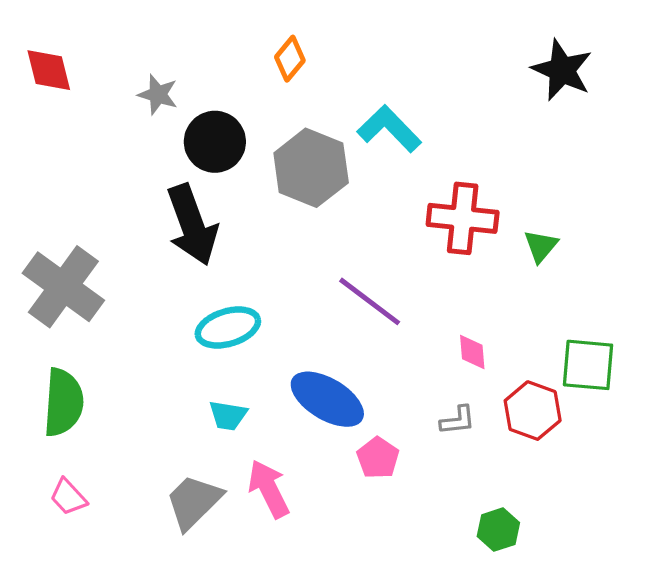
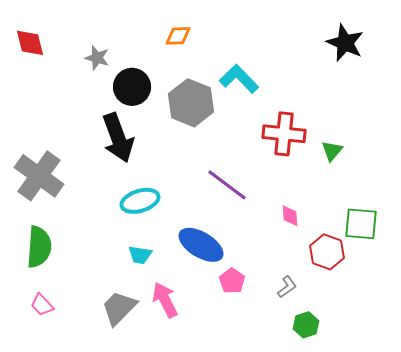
orange diamond: (290, 59) -> (178, 36), turned 48
gray L-shape: (458, 420) -> (287, 287), moved, turned -30

